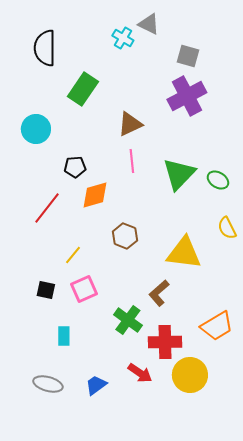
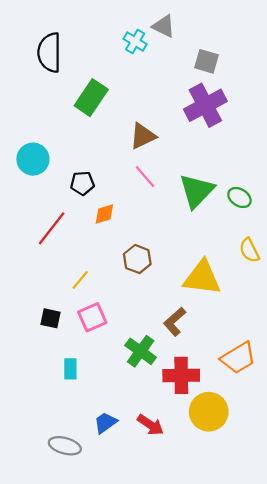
cyan circle: (36, 129) -> (33, 159), moved
pink line: (132, 161) -> (145, 177), turned -35
orange diamond: (95, 195) -> (104, 214), size x0.7
red arrow: (140, 373) -> (150, 425), moved
gray ellipse: (48, 384) -> (65, 446), moved

